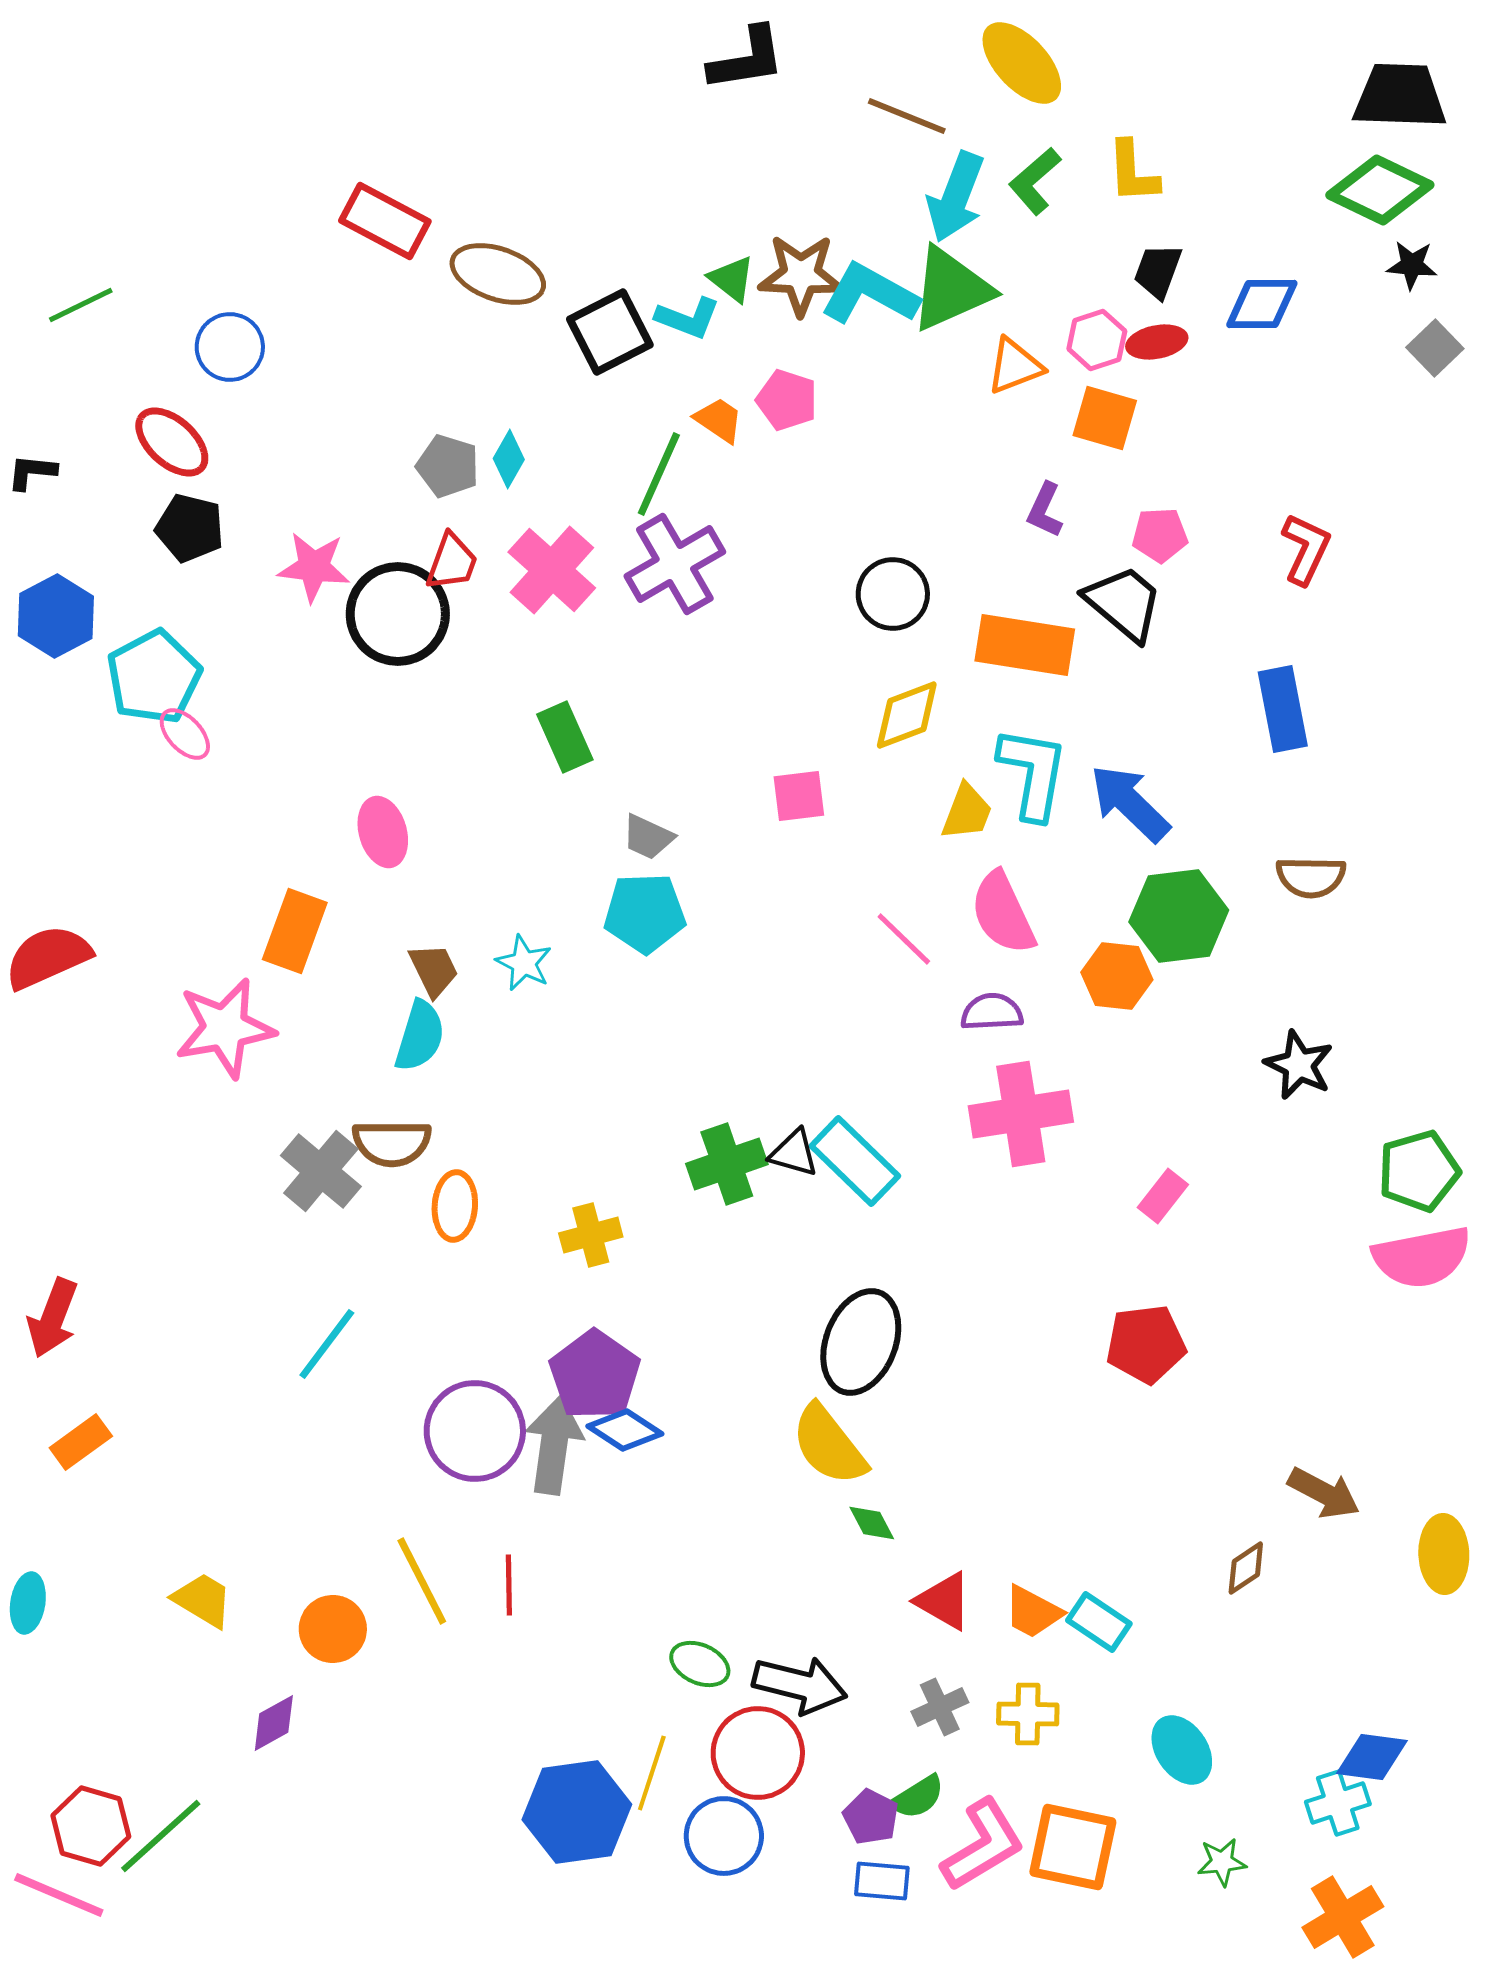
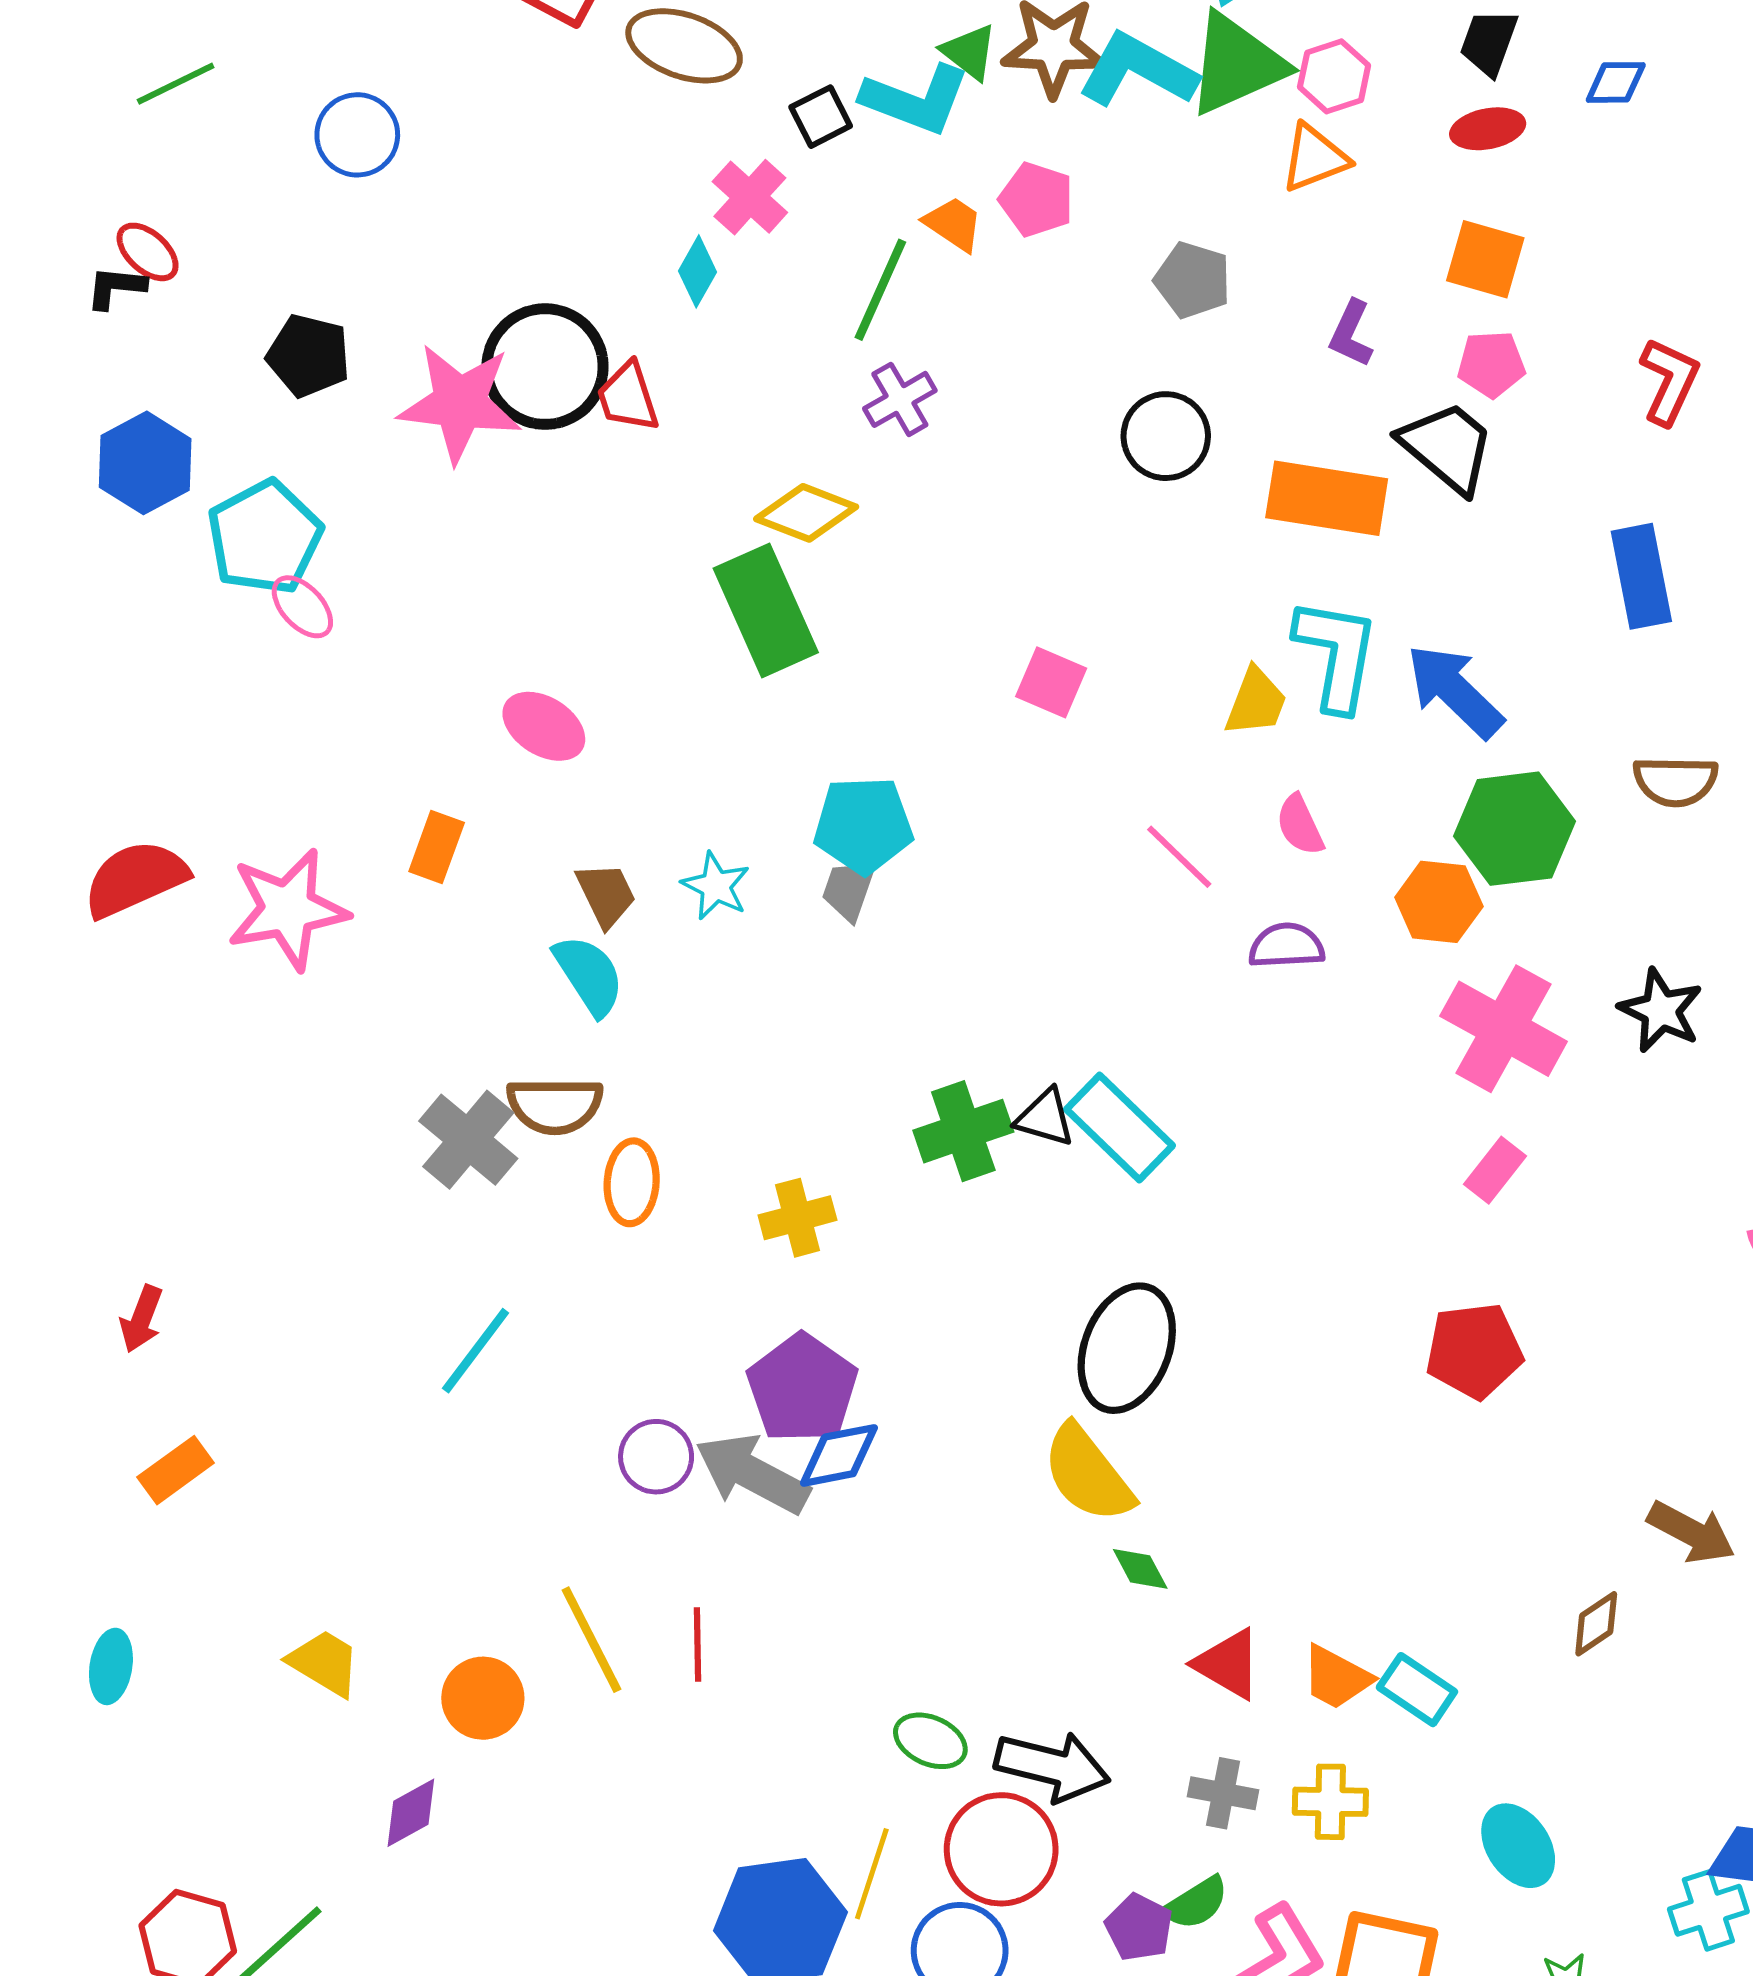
blue diamond: (1262, 304) -> (1616, 82), size x0.7
cyan L-shape: (688, 318) -> (916, 100), size x1.4
black square: (610, 332) -> (821, 117), size x0.6
pink hexagon: (1097, 340) -> (1334, 76), moved
orange square: (1105, 418) -> (1485, 259), moved
red ellipse: (172, 442) -> (148, 252), moved, size x0.7
gray pentagon: (448, 466) -> (1193, 280), moved
red trapezoid: (452, 562) -> (628, 397), turned 142
purple cross: (675, 564) -> (900, 399), size x0.6
pink star: (314, 567) -> (460, 403), size x1.4
pink cross: (552, 570) -> (750, 197), moved, size x0.7
black circle: (398, 614) -> (545, 367), moved
yellow diamond: (907, 715) -> (806, 513), moved, turned 42
green rectangle: (565, 737) -> (766, 610), size x1.5
pink square: (799, 796) -> (1051, 682), turned 30
pink ellipse: (383, 832) -> (544, 726), turned -42
gray trapezoid: (648, 837) -> (849, 890), moved, turned 84
pink semicircle: (1003, 913) -> (1300, 825), size x0.6
orange rectangle: (295, 931) -> (437, 847), size x0.7
pink star: (225, 1028) -> (288, 909), moved
cyan semicircle: (420, 1036) -> (589, 975), turned -50
pink cross: (1021, 1114) -> (1504, 1029), moved, turned 38
red arrow: (53, 1318) -> (141, 1319), size x0.7
blue diamond: (625, 1430) -> (839, 1455), turned -44
purple circle: (475, 1431) -> (656, 1457), size x0.6
gray arrow: (554, 1445) -> (752, 1474), turned -70
gray cross: (940, 1707) -> (1223, 1793), turned 36

